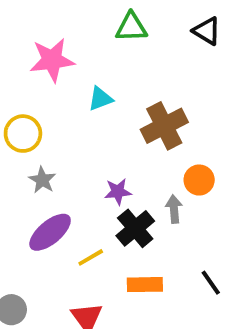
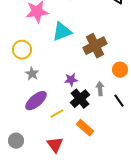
cyan triangle: (100, 99) -> (62, 32), size x1.5
orange circle: (199, 180) -> (120, 70), moved
black line: (211, 283) -> (119, 101), moved
orange rectangle: (145, 285) -> (85, 128), turned 42

